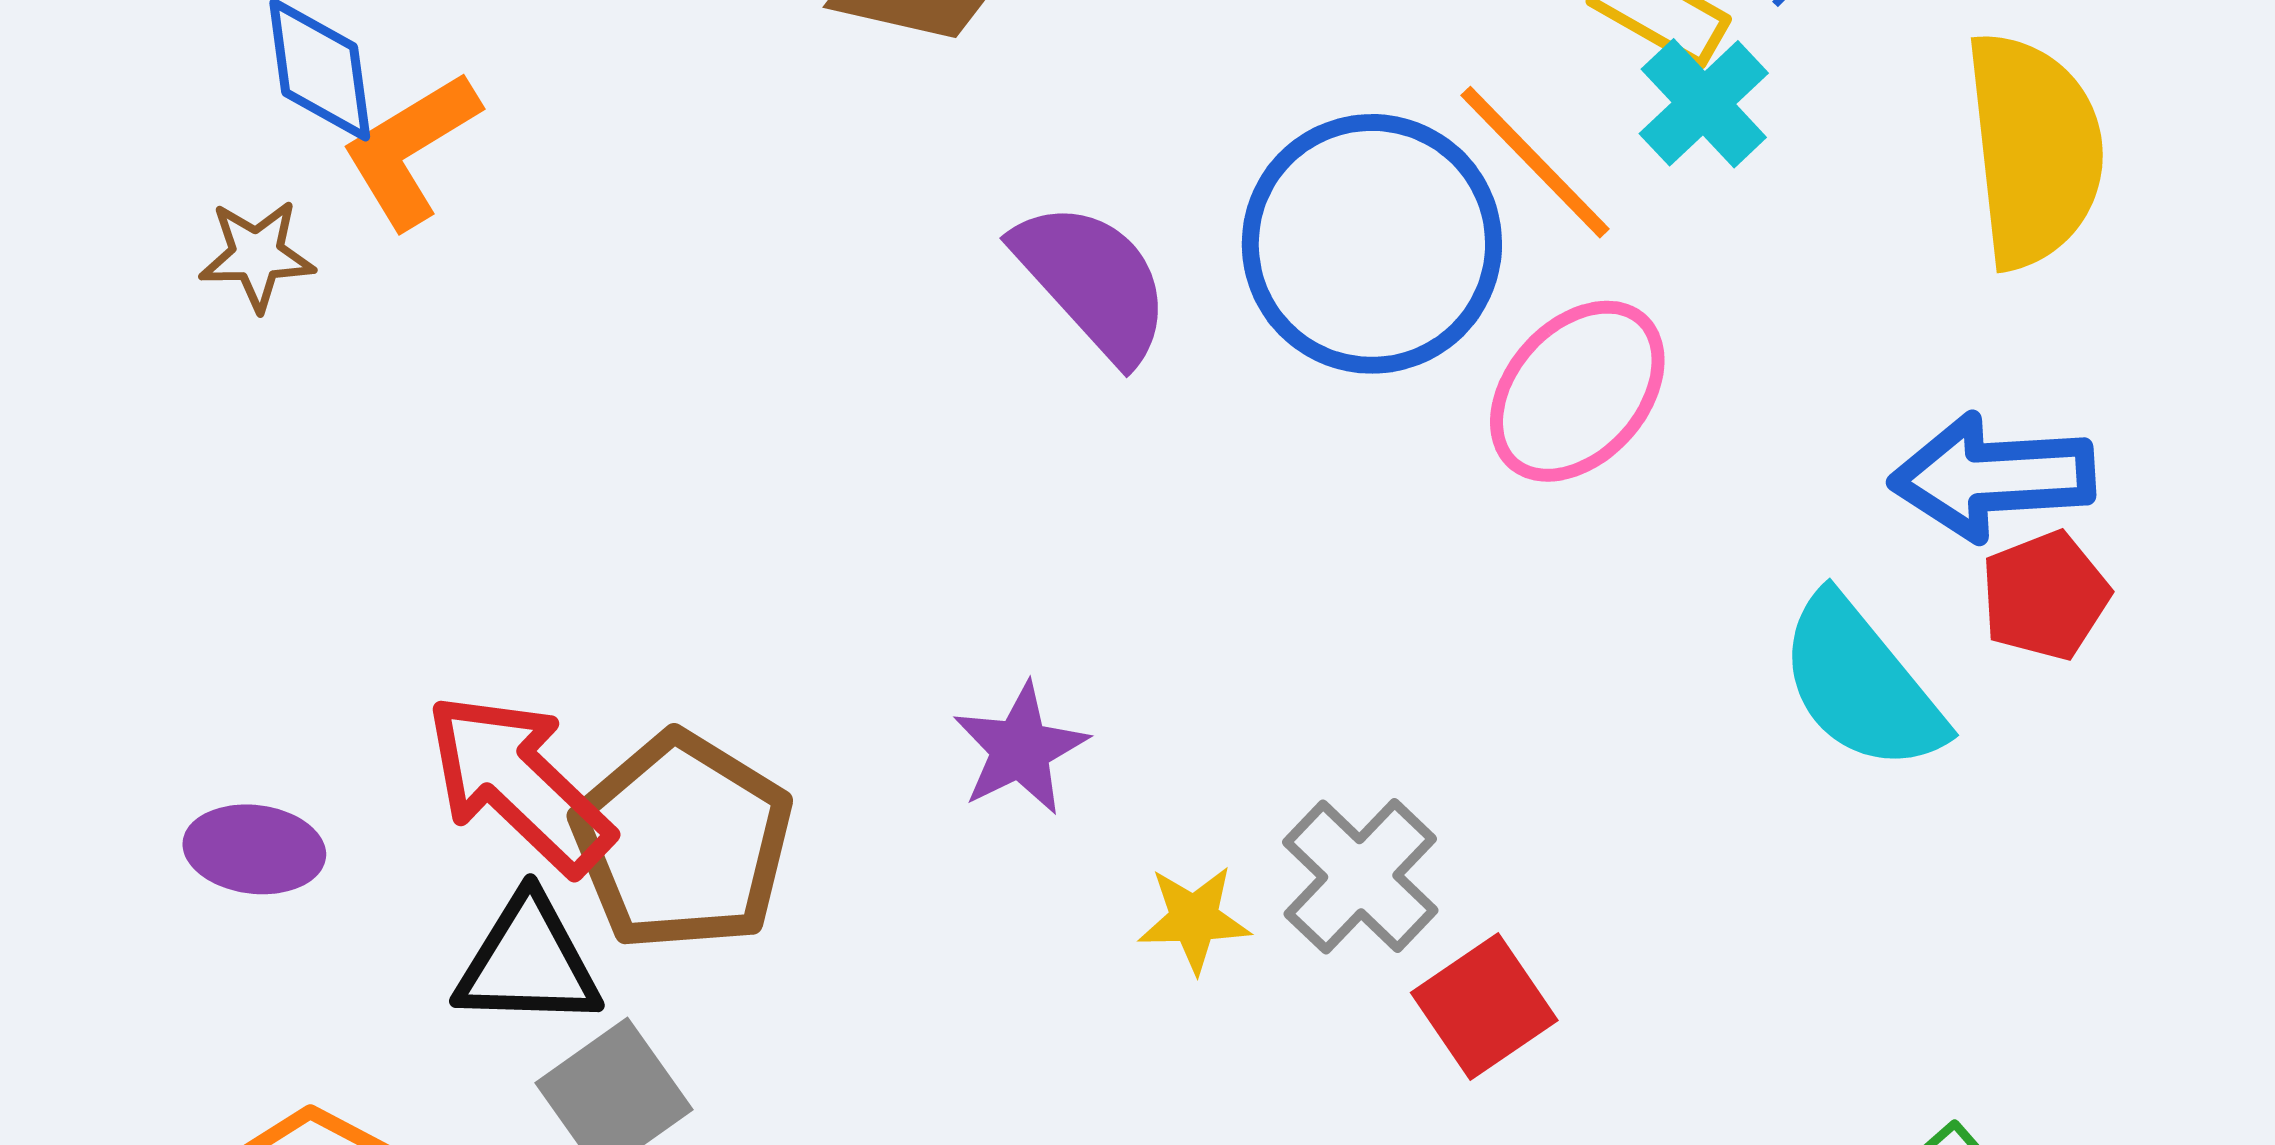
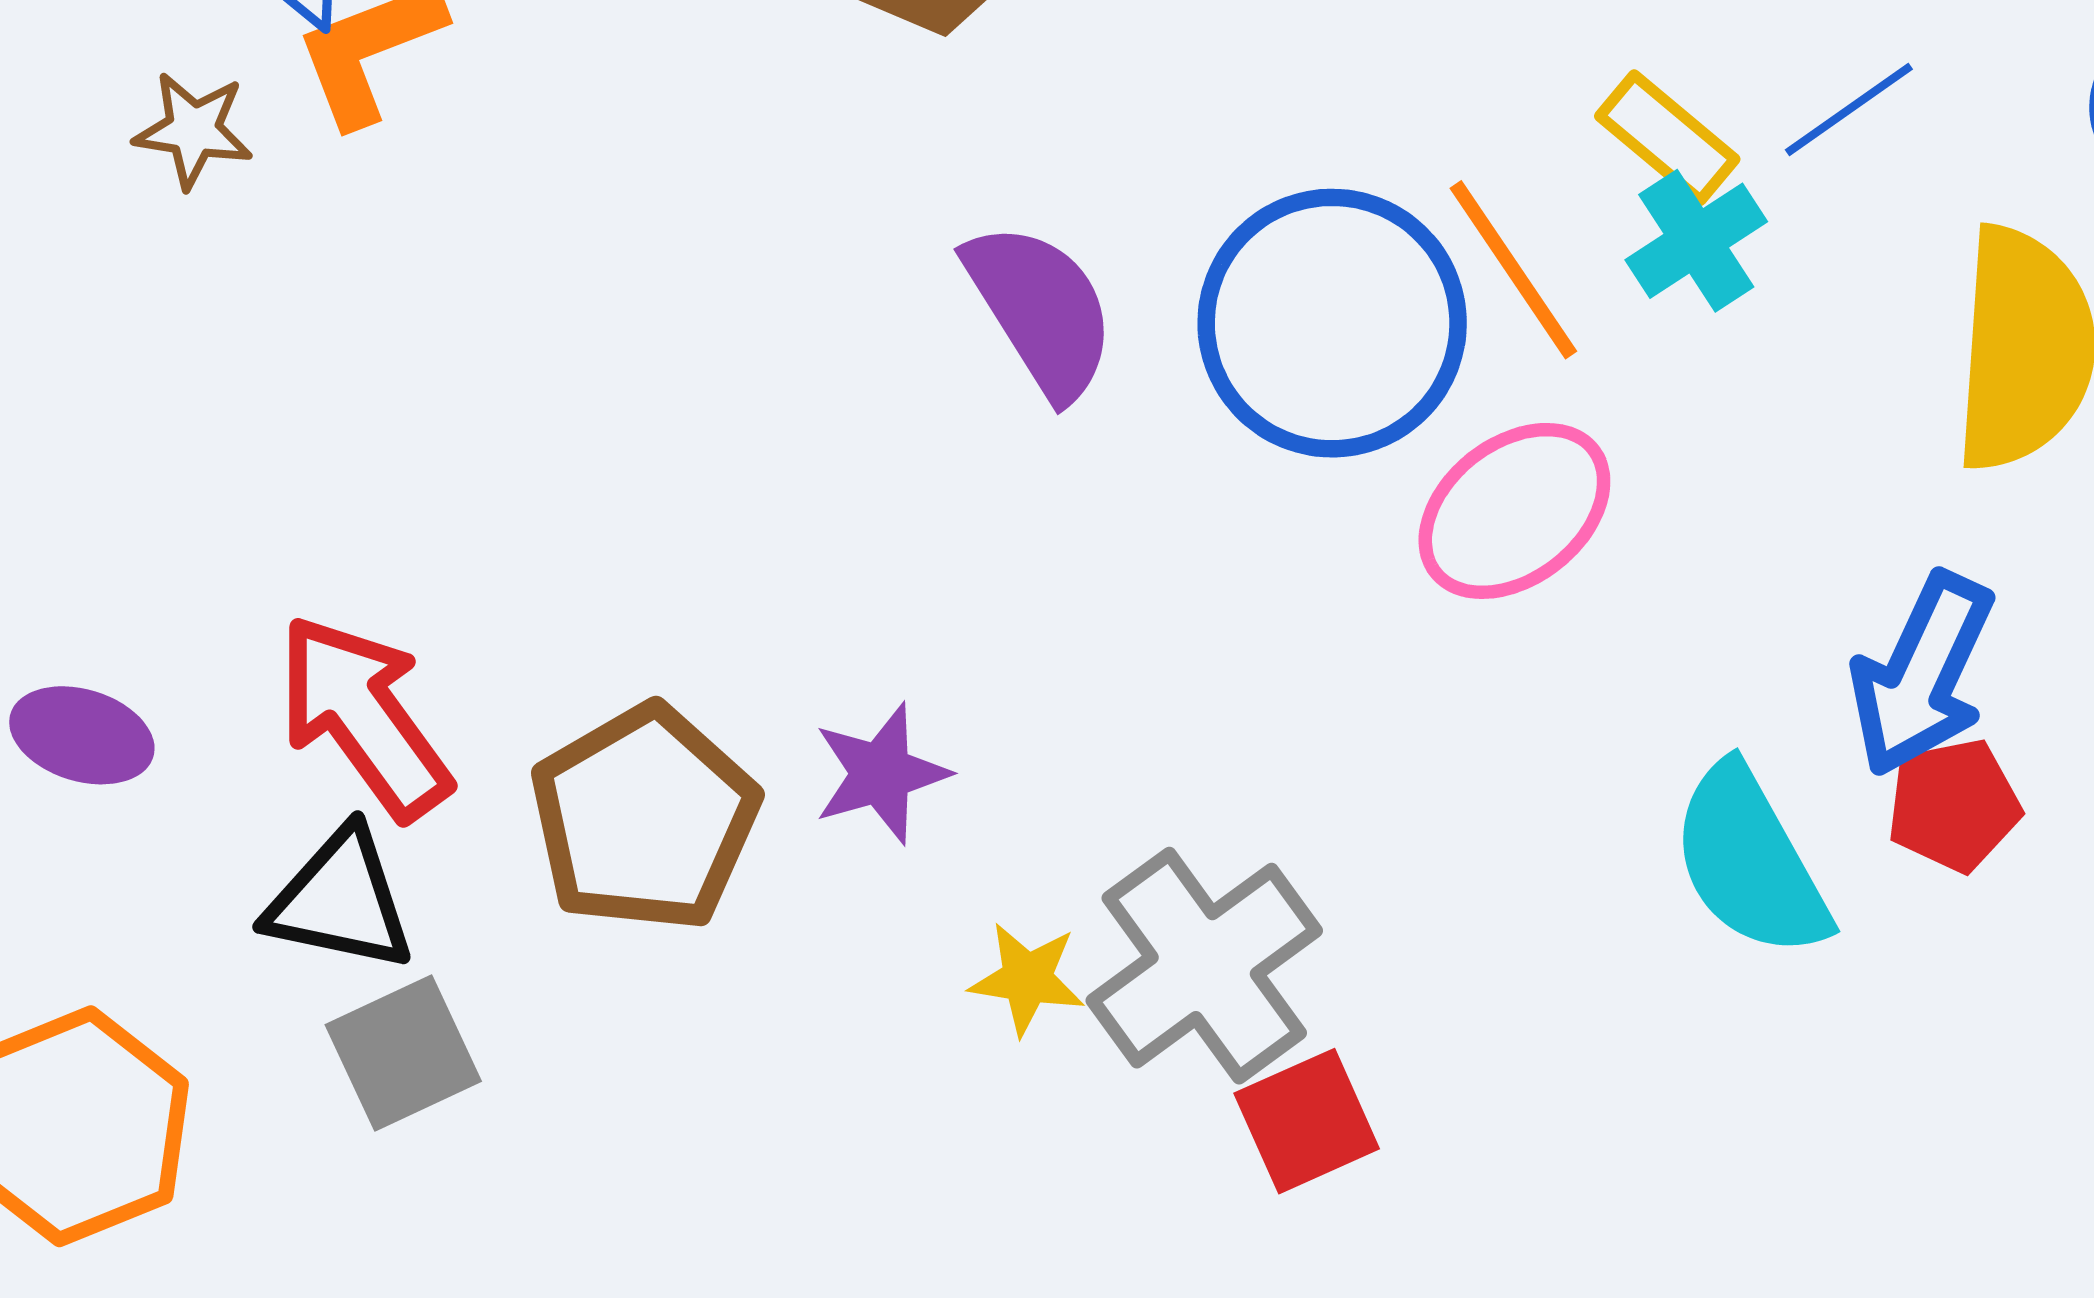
blue arrow: (1992, 477) -> (1922, 674), turned -72
brown pentagon: (682, 842) -> (644, 818), moved
gray cross: (1360, 876) -> (1204, 966), size x1.4

